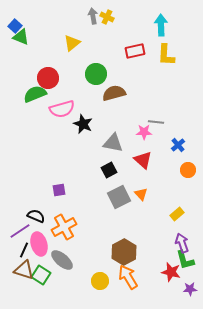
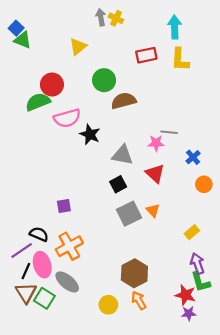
brown triangle: (24, 270) -> (26, 293), turned 40
orange arrow: (128, 277) -> (139, 300), size x0.7
purple star: (190, 289) -> (189, 313), moved

